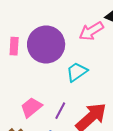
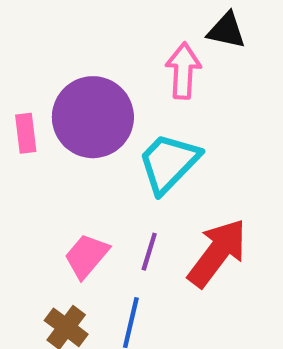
pink arrow: (91, 31) -> (183, 71), turned 135
cyan trapezoid: (77, 72) -> (169, 163), size x1.4

